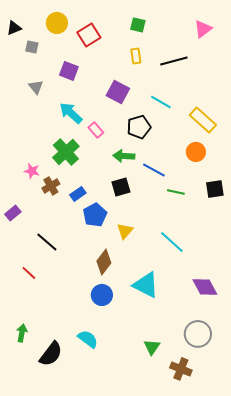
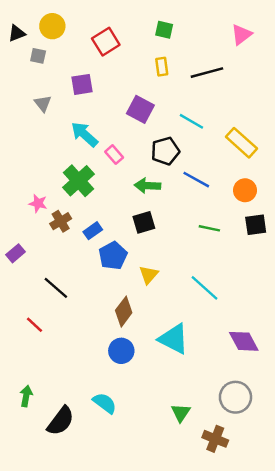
yellow circle: (57, 23) -> (52, 26), moved
purple square: (69, 71) -> (82, 84), turned -30
orange circle: (196, 152) -> (245, 190), moved
blue line: (154, 170) -> (196, 180), moved

